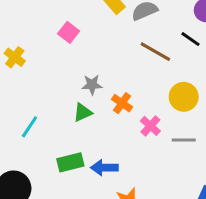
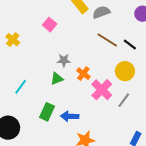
black line: (190, 39) -> (130, 45), moved
pink cross: (150, 126) -> (102, 90), size x1.5
gray line: (184, 140) -> (124, 100), turned -56
green rectangle: (70, 162) -> (47, 112), turned -54

